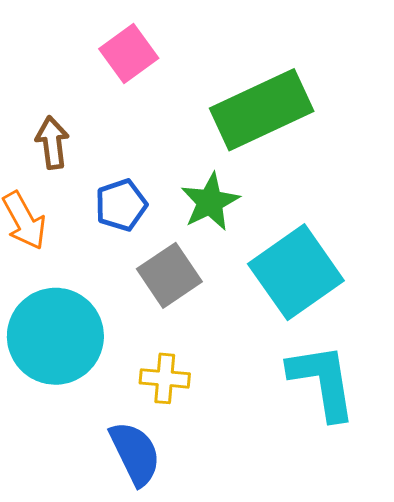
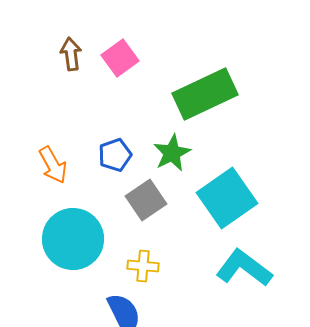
brown arrow: (52, 143) -> (71, 54), moved
cyan L-shape: (323, 382) -> (244, 268), turned -44

